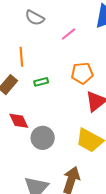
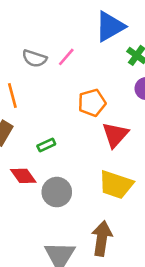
gray semicircle: (35, 18) -> (34, 58), moved
green rectangle: (41, 82) -> (46, 145), moved

